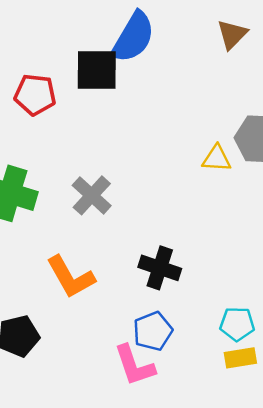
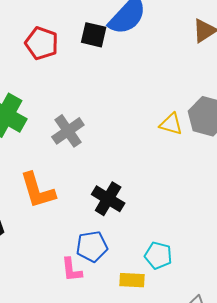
black square: (97, 70) -> (94, 35), size x0.7
yellow rectangle: (240, 358) -> (132, 280), moved
pink L-shape: (134, 365) -> (72, 270), size x0.7

